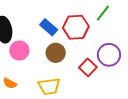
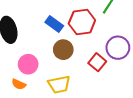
pink circle: (19, 51) -> (28, 64), moved

